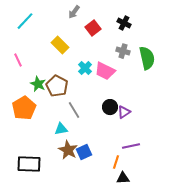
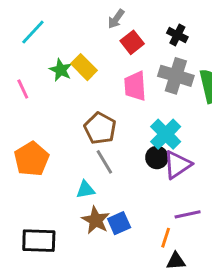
gray arrow: (74, 12) -> (116, 19), moved
gray cross: (123, 51) -> (176, 76), size x1.6
cyan cross: (85, 68) -> (166, 134), moved, size x1.5
pink trapezoid: (105, 71) -> (135, 86), moved, turned 60
green star: (38, 84) -> (61, 70), moved
brown pentagon: (57, 86) -> (100, 128), moved
purple triangle: (124, 112) -> (177, 165), size x1.5

